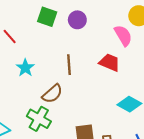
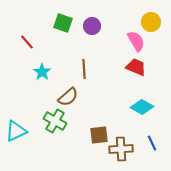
red trapezoid: (110, 63) -> (136, 67), moved

